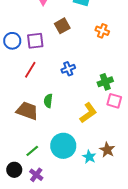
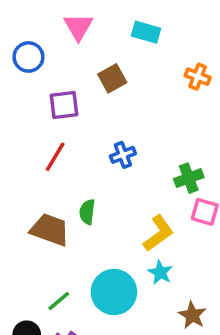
orange cross: (102, 31) -> (198, 77), moved
blue circle: (12, 41) -> (28, 57), moved
brown star: (107, 150) -> (192, 315), moved
cyan star: (89, 157) -> (160, 272), moved

